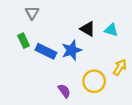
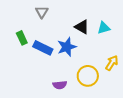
gray triangle: (32, 13) -> (42, 12), moved
cyan triangle: (111, 30) -> (104, 28), turned -32
purple semicircle: (64, 91) -> (60, 85), turned 120

